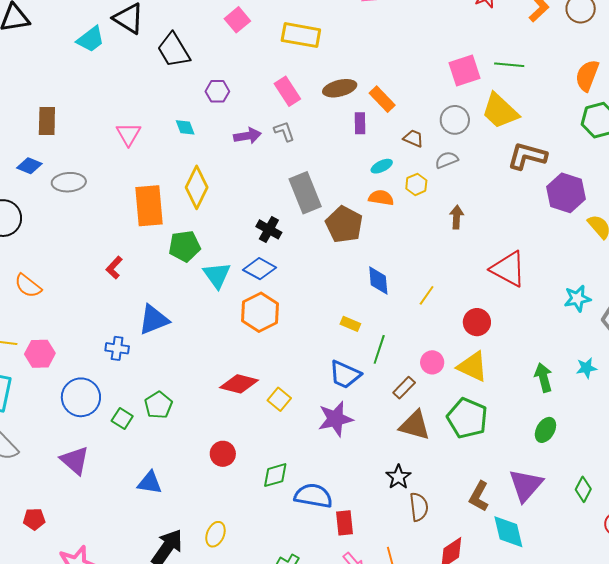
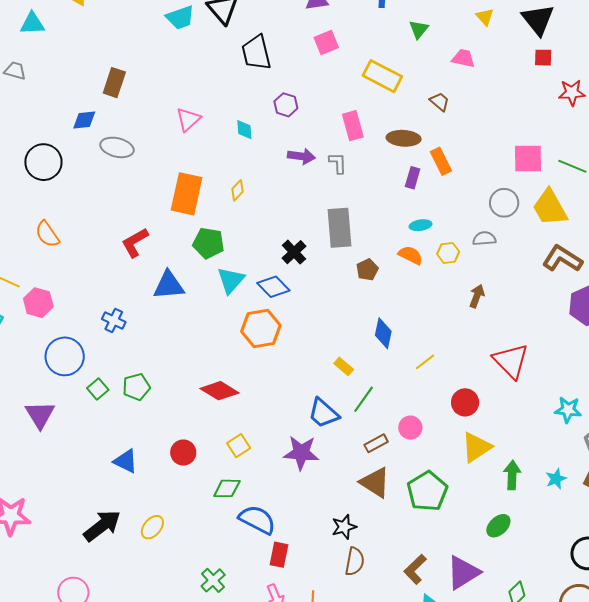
brown trapezoid: (413, 138) -> (440, 102), moved
blue diamond: (29, 166) -> (84, 120), turned -45
yellow diamond: (197, 187) -> (237, 190), size x0.5
brown pentagon: (344, 224) -> (367, 270), size x0.6
red L-shape: (114, 268) -> (135, 243), size x1.4
blue triangle: (154, 320) -> (169, 285), moved
yellow triangle: (472, 367) -> (476, 447), moved, turned 44
cyan star: (586, 368) -> (556, 479), turned -30
yellow square: (279, 399) -> (239, 446), moved
blue triangle: (150, 483) -> (126, 461), moved

